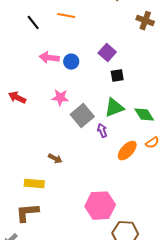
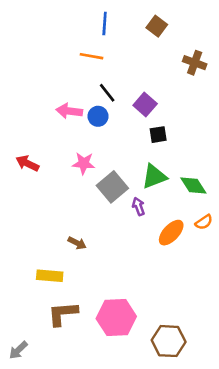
black line: (33, 23) -> (107, 93), moved
pink hexagon: (100, 206) -> (116, 318), moved
brown L-shape: (27, 213) -> (63, 314), moved

